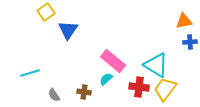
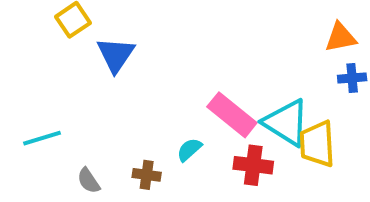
pink rectangle: (113, 61) -> (232, 115), moved
yellow trapezoid: (165, 89) -> (317, 144), moved, turned -40

